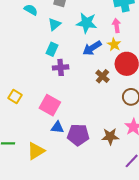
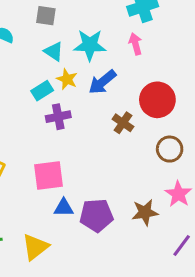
cyan triangle: (55, 24) -> (54, 51), moved, turned -40
yellow star: (114, 45) -> (67, 79), moved
cyan rectangle: (52, 49) -> (42, 91), turned 40
pink square: (50, 105) -> (48, 176), turned -30

